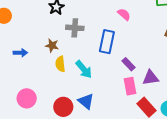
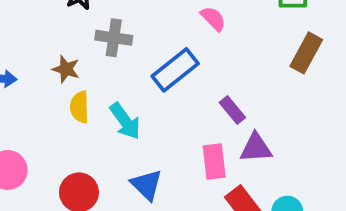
blue rectangle: (107, 42) -> (175, 70), turned 35
purple rectangle: (128, 64) -> (232, 110), moved
blue triangle: (86, 101) -> (147, 185), moved

